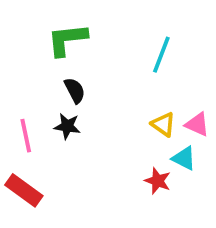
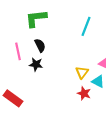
yellow triangle: (163, 124) -> (82, 72), moved, turned 32
pink line: (26, 136) -> (18, 51), moved

